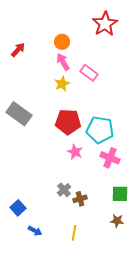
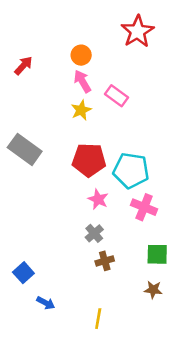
gray cross: (64, 190) -> (94, 233), moved
yellow line: (74, 233) -> (98, 319), moved

